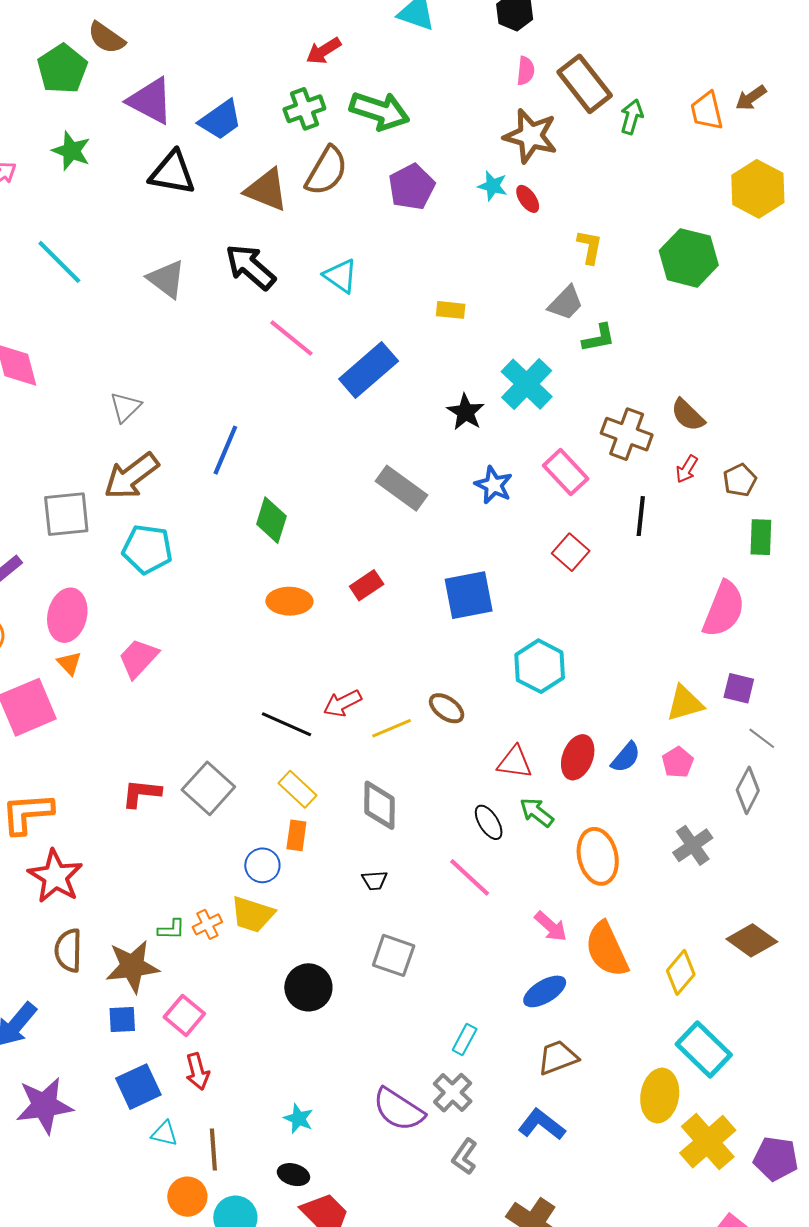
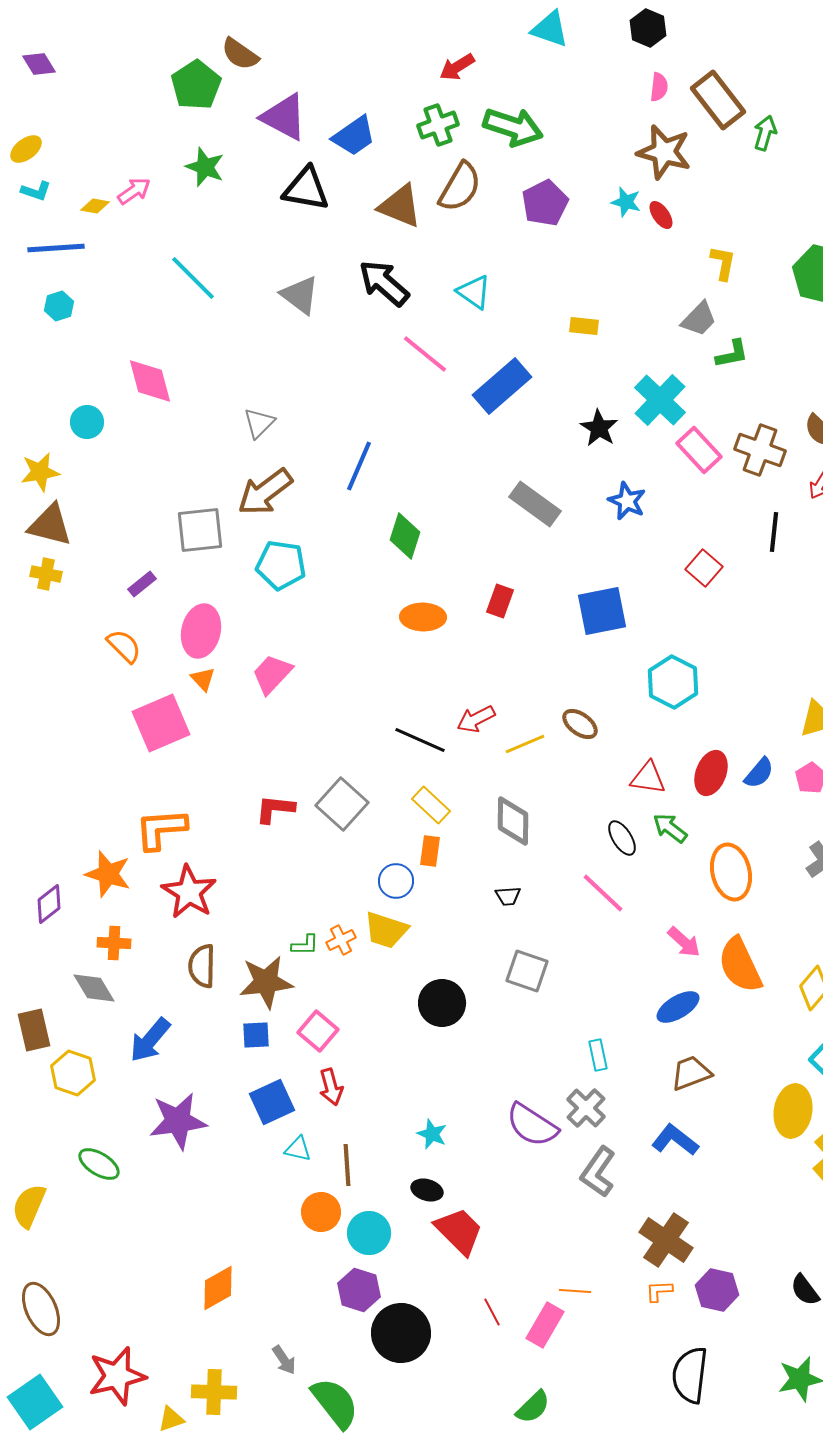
pink rectangle: (566, 472) -> (699, 450), moved
red rectangle: (367, 585) -> (500, 601), turned -36
cyan rectangle: (465, 1039) -> (598, 1055), turned -40
gray L-shape: (465, 1157) -> (598, 1172), size x1.4

